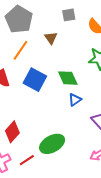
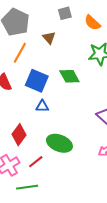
blue triangle: (75, 100) -> (42, 106), moved, turned 40
green ellipse: (52, 144) -> (59, 143), turned 55

